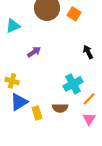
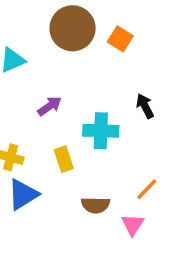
cyan cross: (73, 84) -> (101, 131), moved, turned 30
yellow rectangle: (37, 113) -> (64, 159), moved
pink triangle: (89, 119) -> (133, 225), moved

